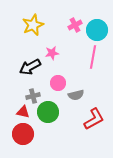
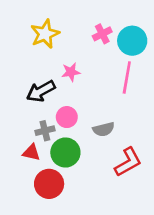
pink circle: (58, 83) -> (67, 117), moved
red circle: (23, 134) -> (49, 184), moved

